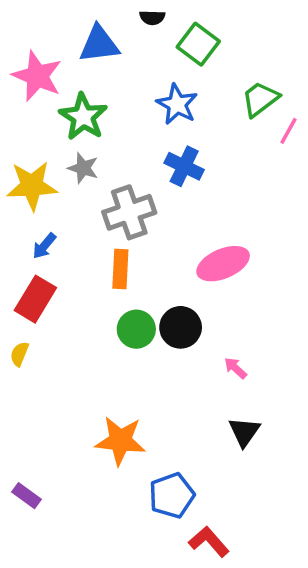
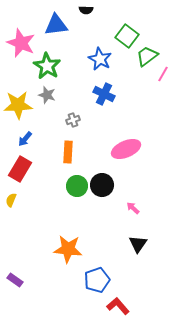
green square: (198, 44) -> (127, 36), moved
gray cross: (129, 212) -> (73, 120), size x0.5

